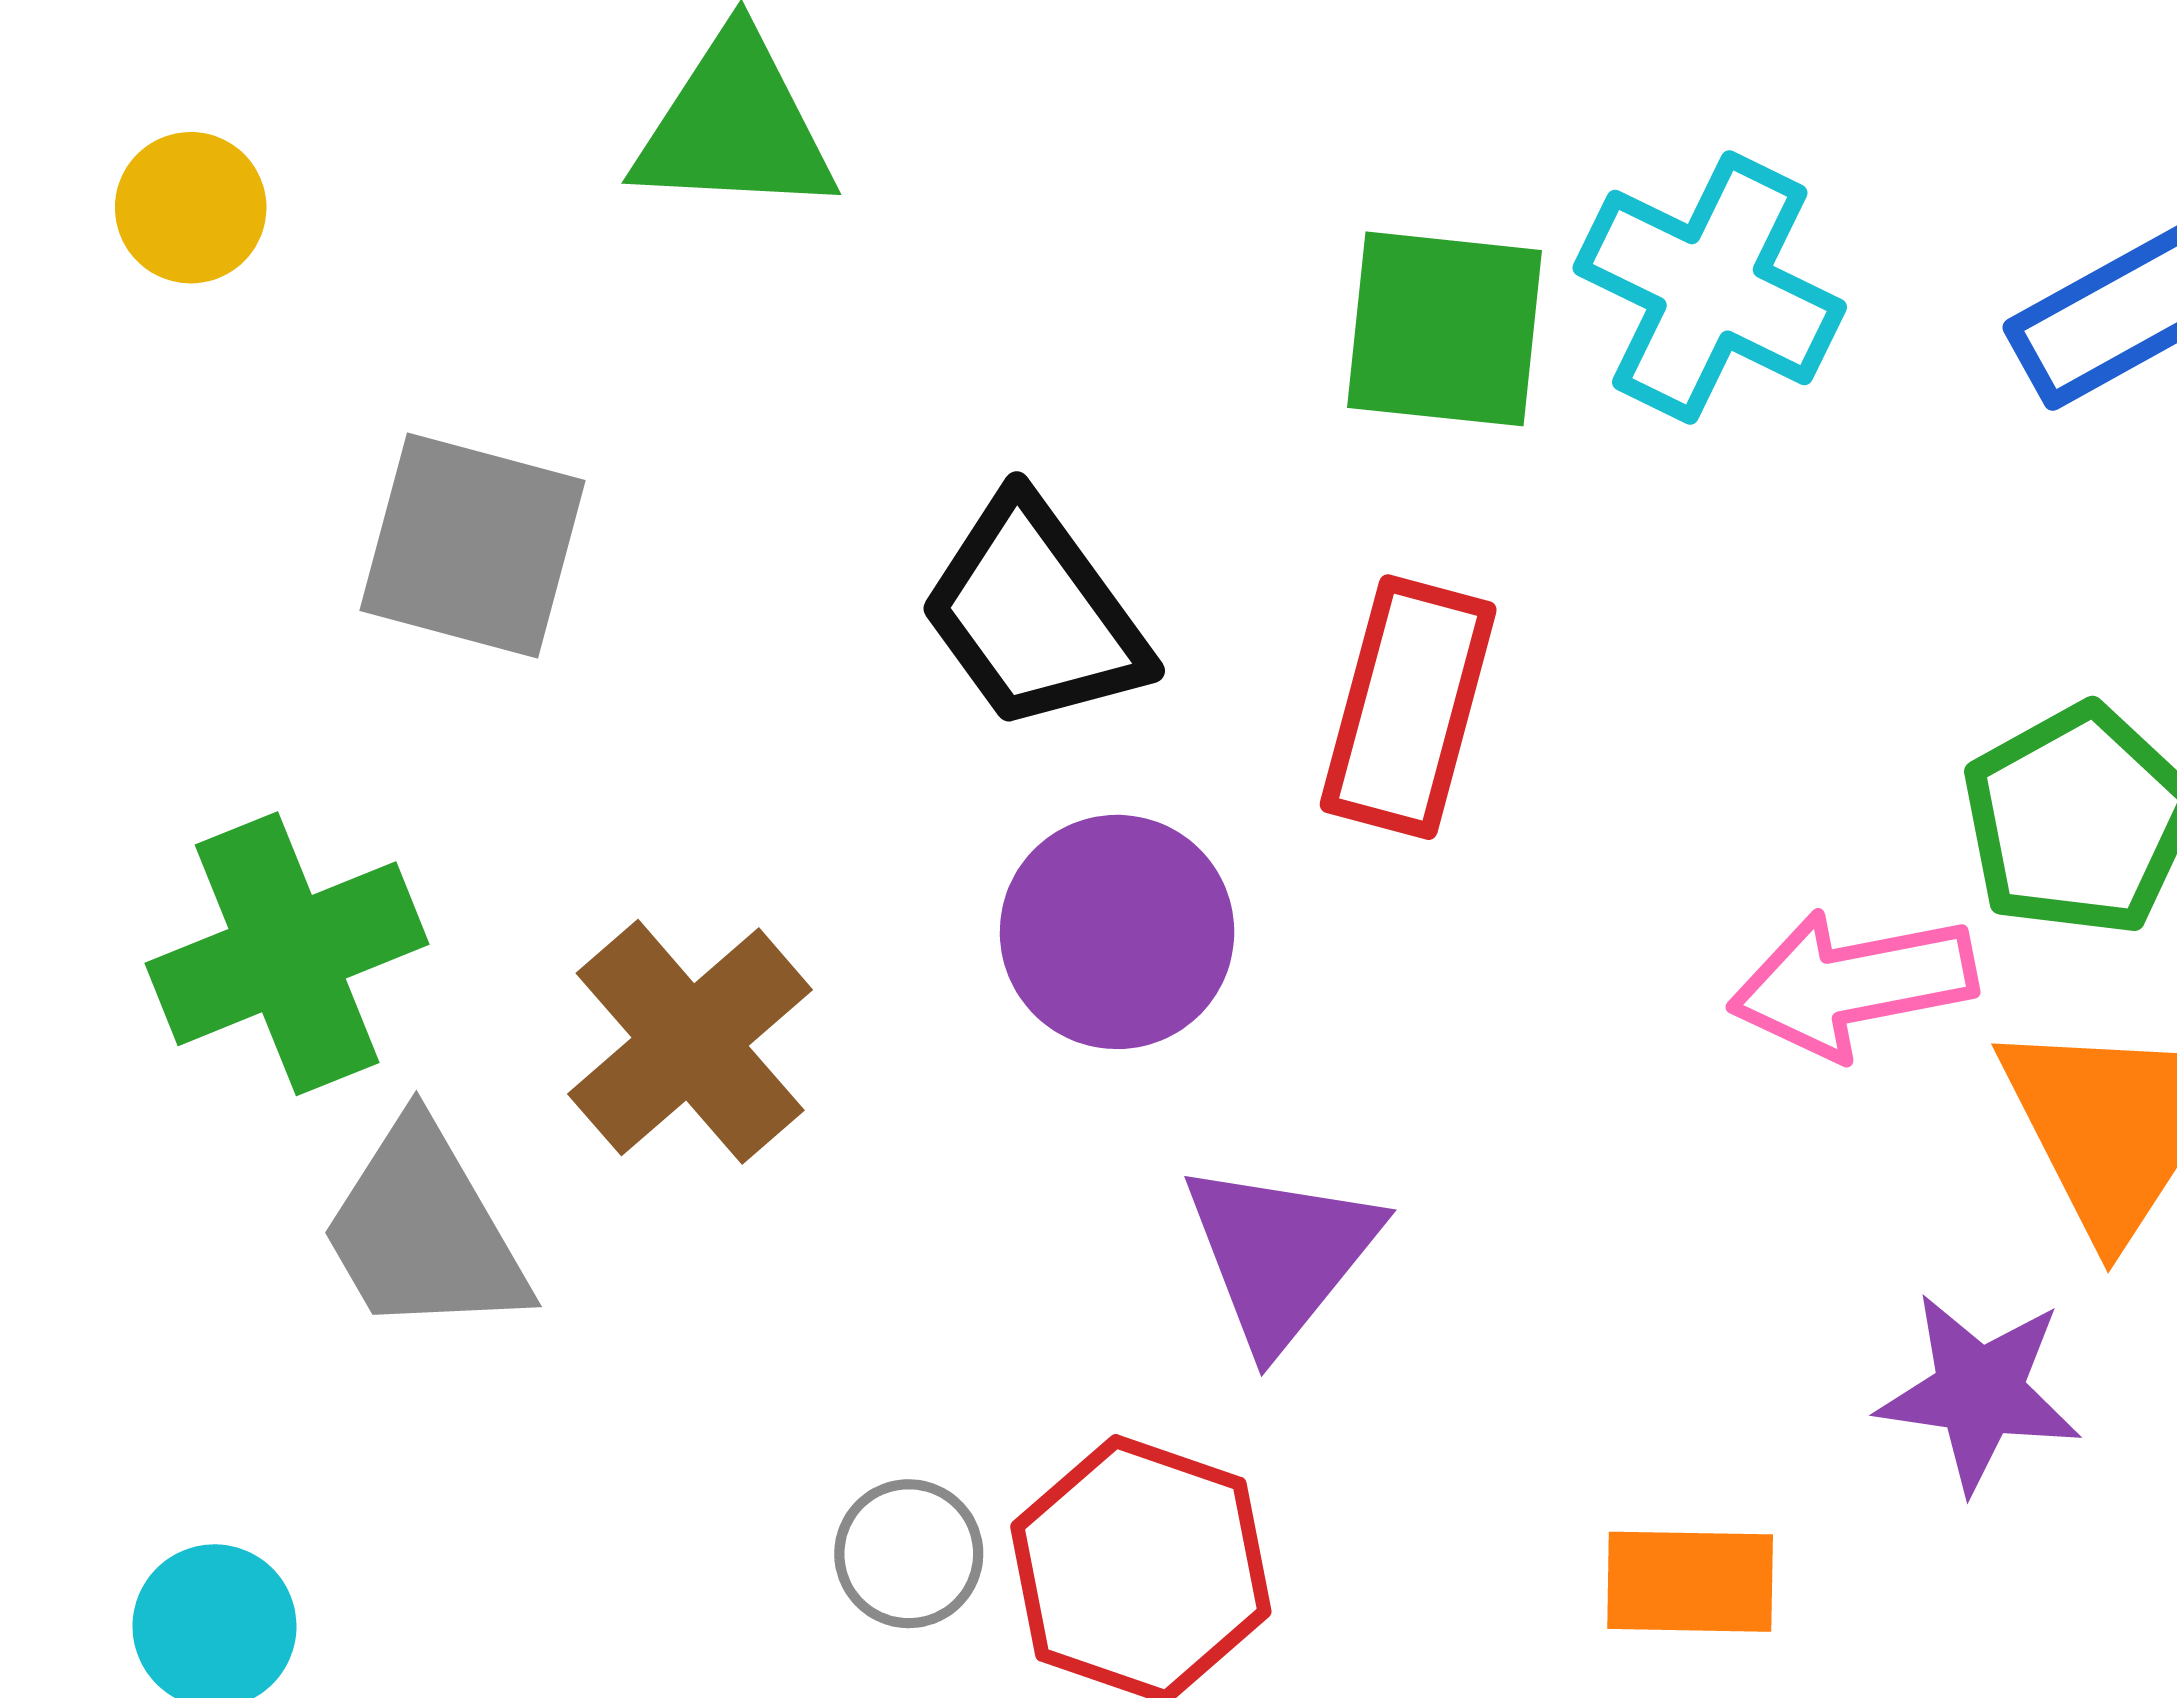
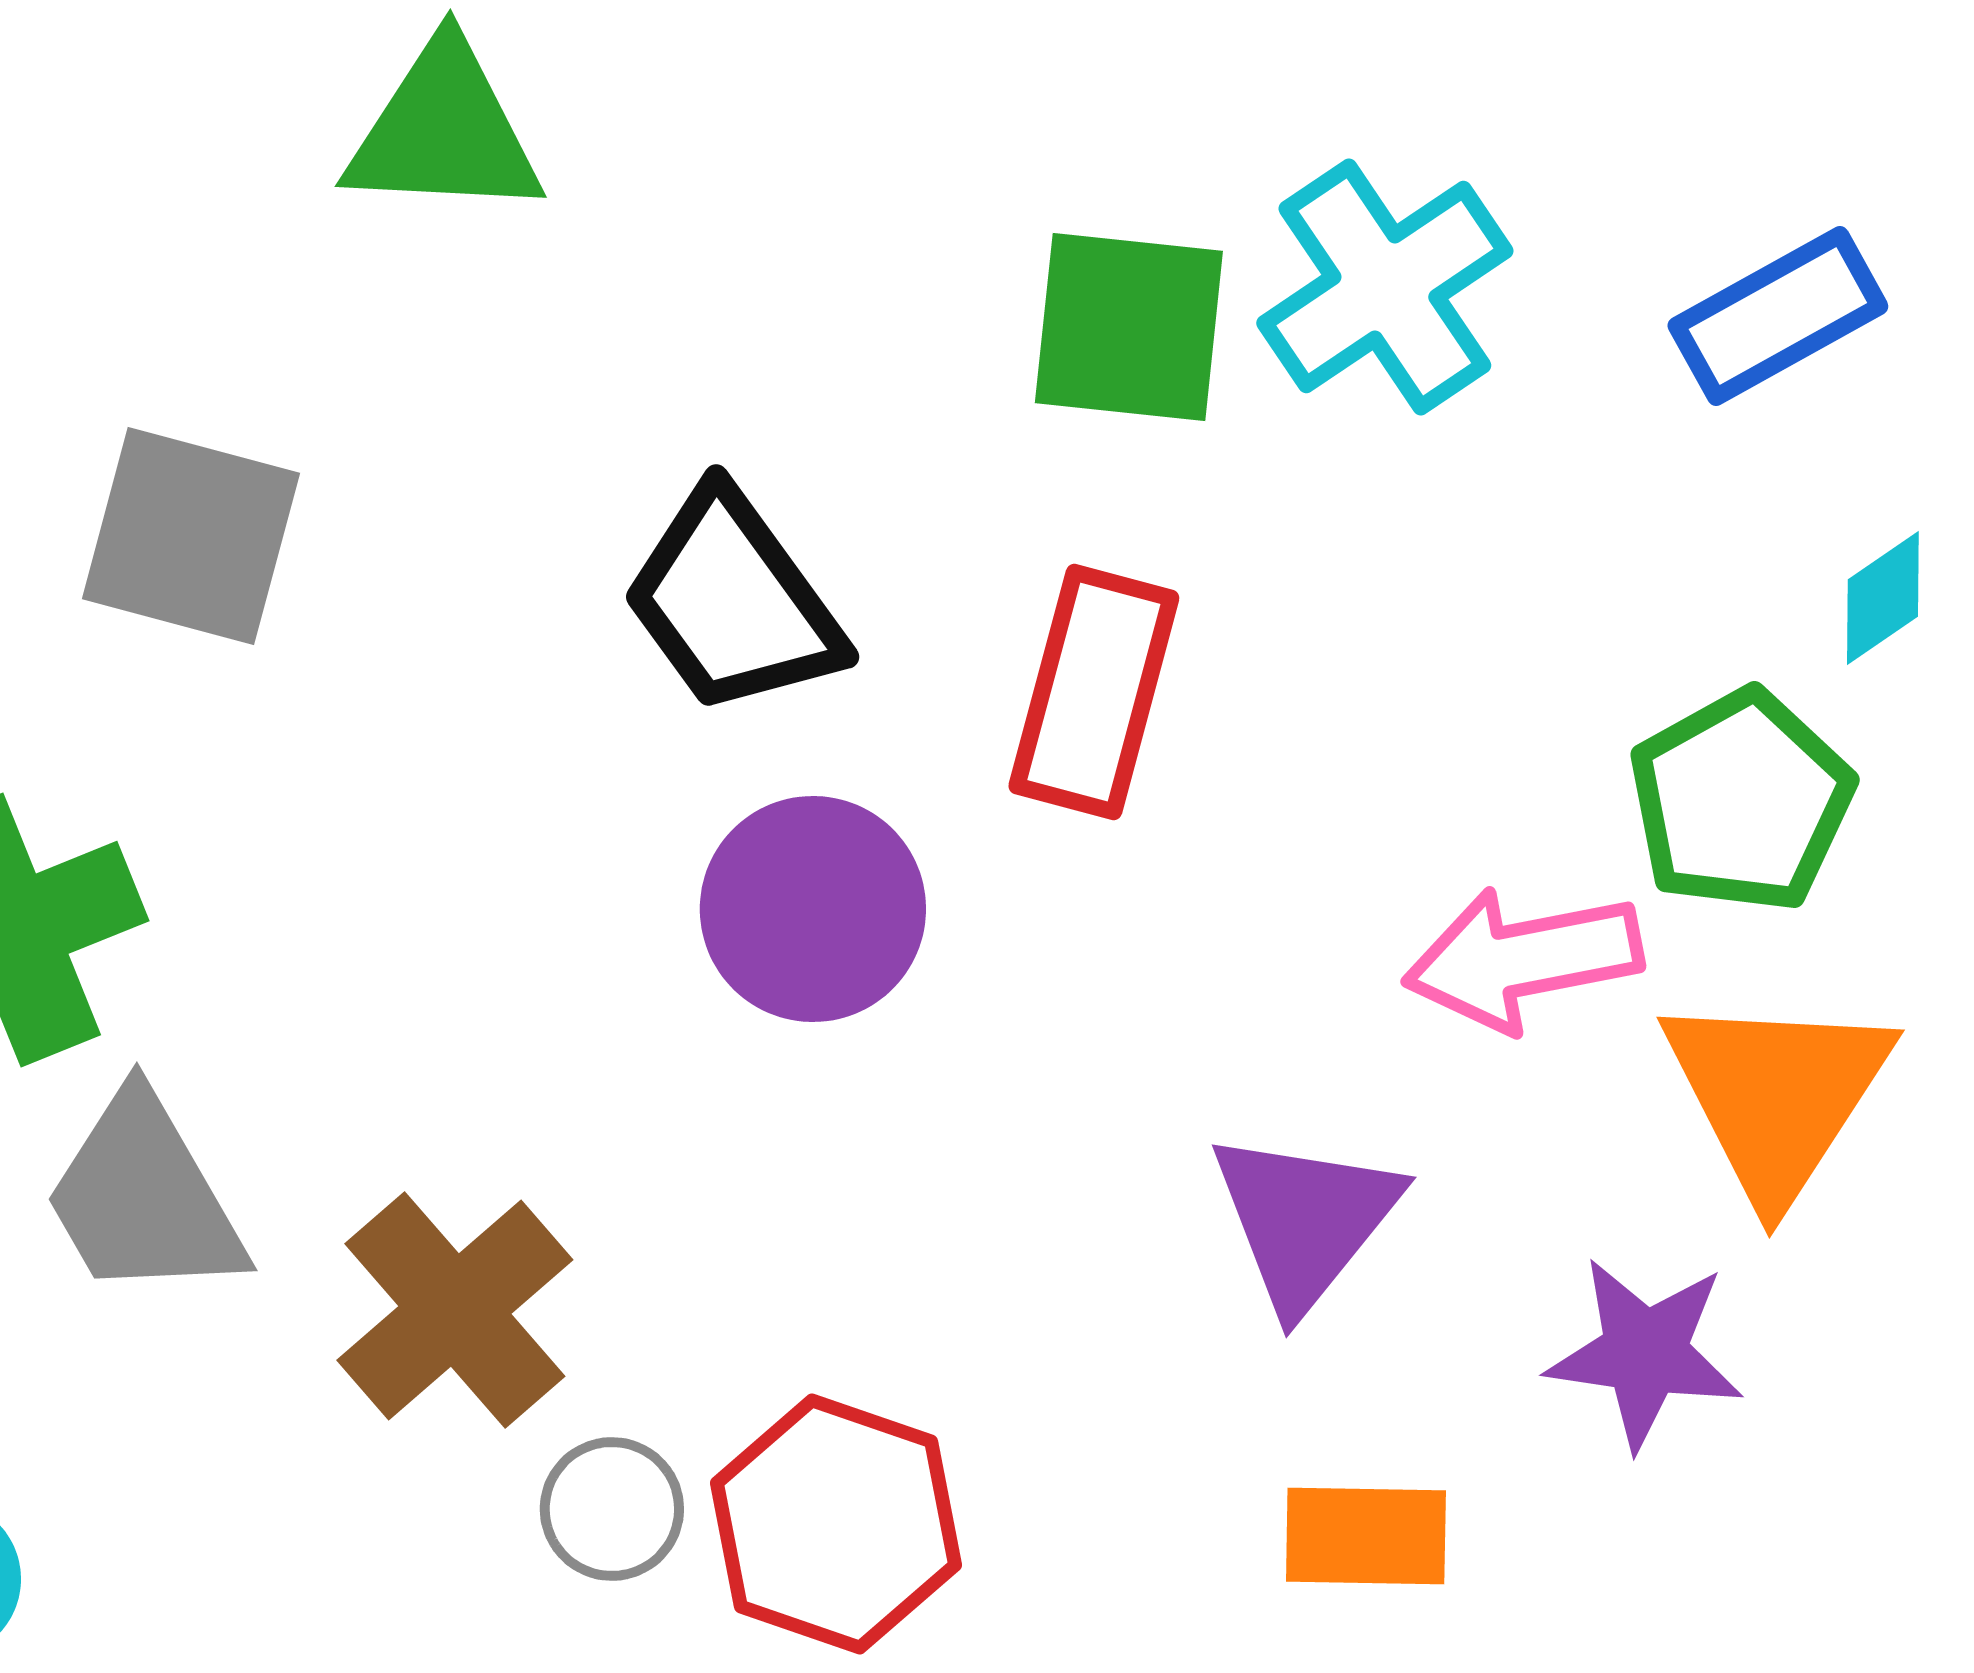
cyan cross: (1710, 287) -> (1385, 287), turned 30
brown cross: (690, 1042) -> (455, 1310), moved
purple triangle: (1281, 1254) -> (1305, 1220), moved

